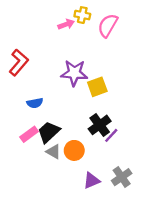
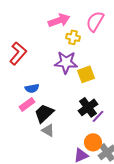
yellow cross: (82, 15) -> (73, 37), moved
pink arrow: (66, 24) -> (59, 20), size x1.5
pink rectangle: (29, 134) -> (27, 104), moved
orange circle: (74, 150) -> (93, 142), moved

